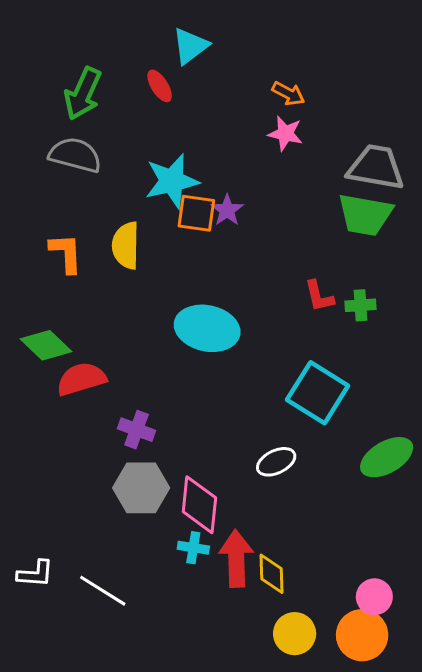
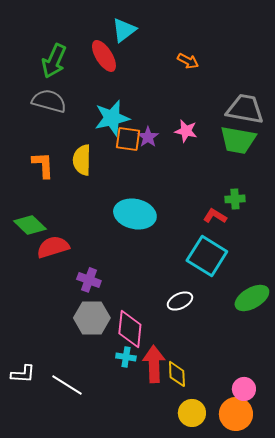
red ellipse: (160, 86) -> (104, 56), size x1.5
pink star: (285, 133) -> (186, 131), moved
red L-shape: (319, 296) -> (215, 216), moved, turned 135

